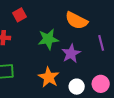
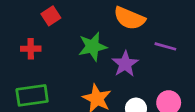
purple line: (101, 43) -> (165, 46), turned -56

